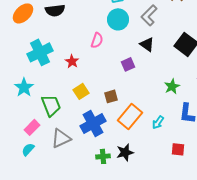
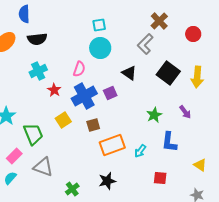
gray L-shape: (149, 15) -> (145, 44), moved
cyan cross: (40, 52) -> (38, 71), moved, size x0.7
orange rectangle: (130, 116) -> (112, 145), turned 30
blue cross: (93, 123) -> (84, 96), moved
gray triangle: (61, 138) -> (43, 167), turned 45
green cross: (103, 156) -> (72, 189), moved, turned -32

